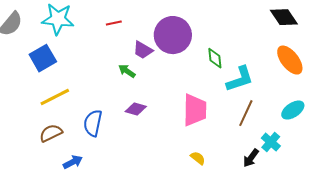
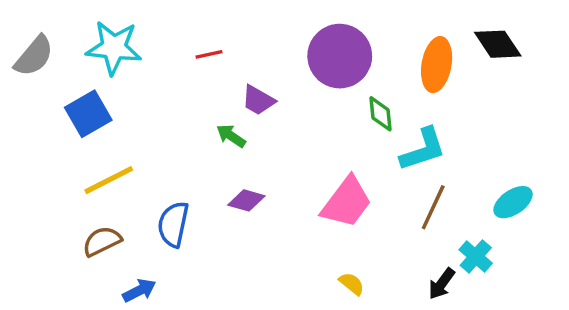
purple circle: (173, 35) -> (340, 56), moved
orange ellipse: (290, 60) -> (437, 65), moved, turned 48
pink trapezoid: (195, 110) -> (347, 202), turned 36

